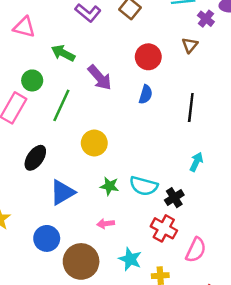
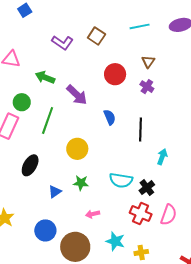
purple cross: (206, 19) -> (147, 87), moved
blue semicircle: (146, 94) -> (110, 117), moved, turned -35
black line: (191, 108) -> (140, 129), moved
green star: (109, 186) -> (81, 183), moved
blue triangle: (62, 192) -> (55, 192), size x0.6
pink semicircle: (196, 250) -> (169, 215), moved

